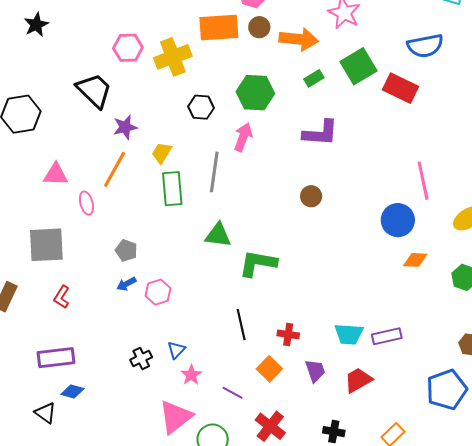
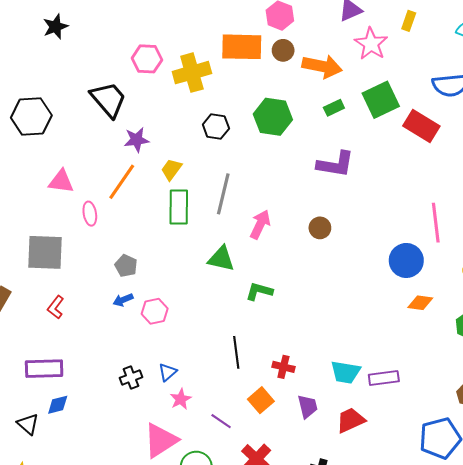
pink arrow: (243, 137) -> (260, 224), moved
green L-shape: (258, 263) -> (259, 291), size x0.7
blue diamond: (72, 392) -> (58, 405), turned -35

